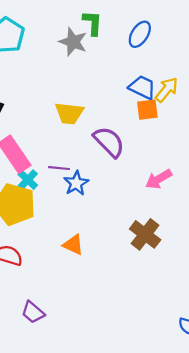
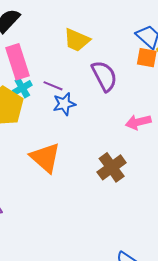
orange triangle: (73, 245) -> (45, 158), size x1.6

